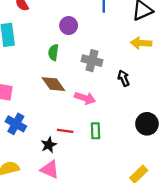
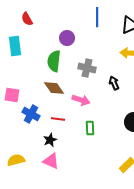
green semicircle: (53, 52) -> (54, 61), size x1.5
blue cross: (16, 124) -> (31, 114), moved
red line: (65, 131) -> (58, 119), moved

